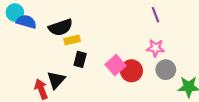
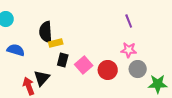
blue semicircle: (26, 22) -> (16, 50), moved
black semicircle: (61, 27) -> (46, 32), turned 105
pink square: (115, 65) -> (84, 65), moved

